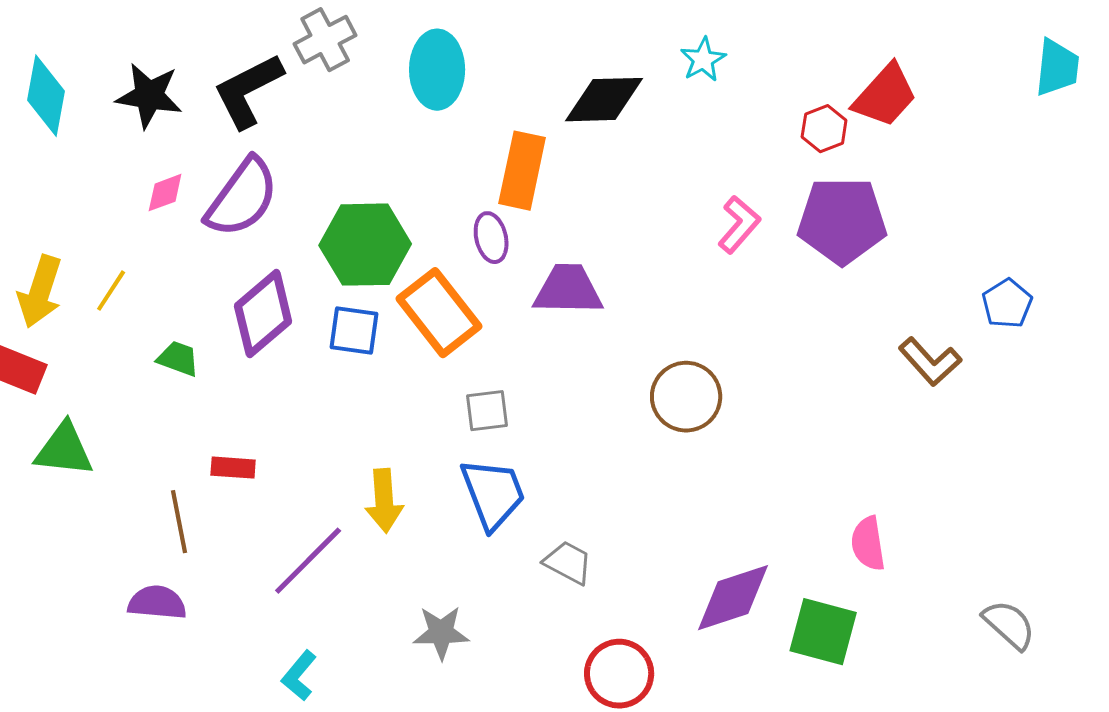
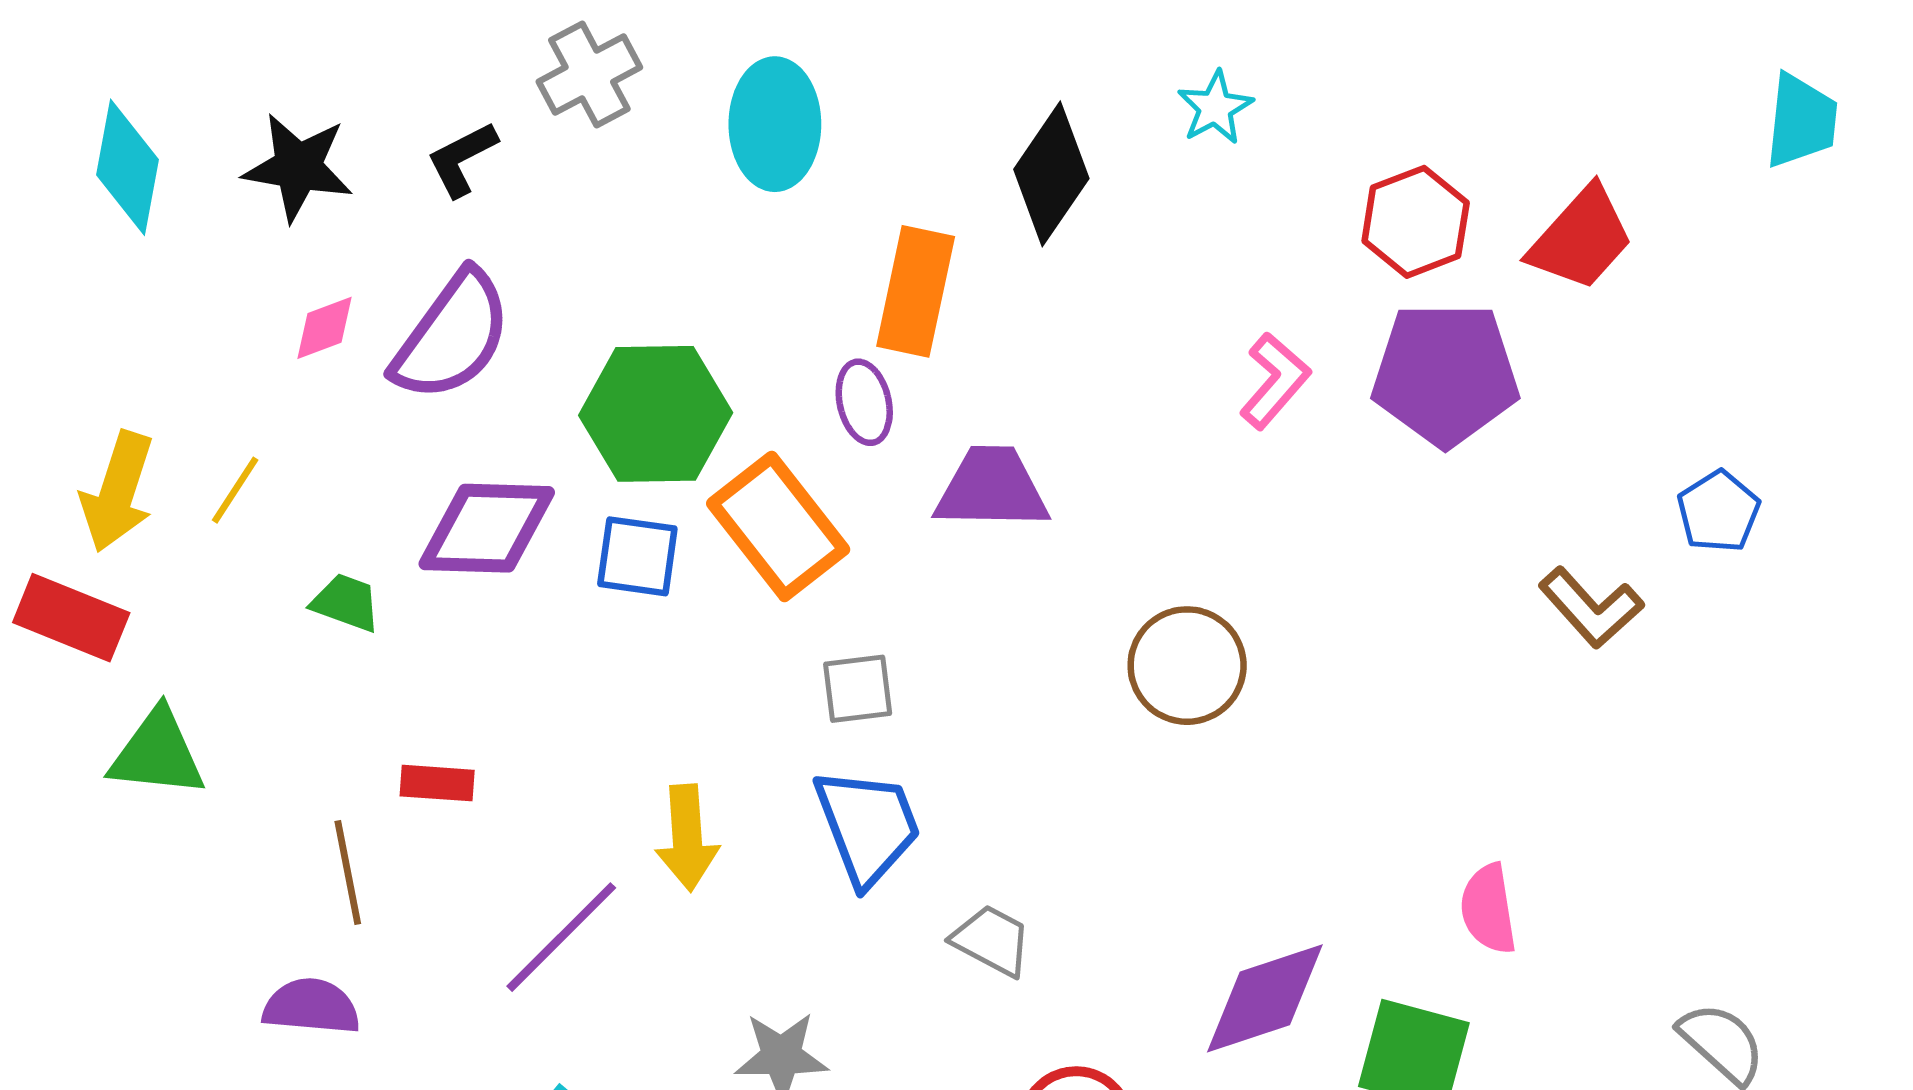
black L-shape: (248, 91) -> (462, 159), size x0.6
red trapezoid: (885, 96) -> (1581, 238), moved
black diamond: (604, 100) -> (1051, 174), turned -54
red hexagon: (824, 129) -> (1416, 222), size x1.4
purple diamond: (263, 314) -> (487, 528), turned 42

